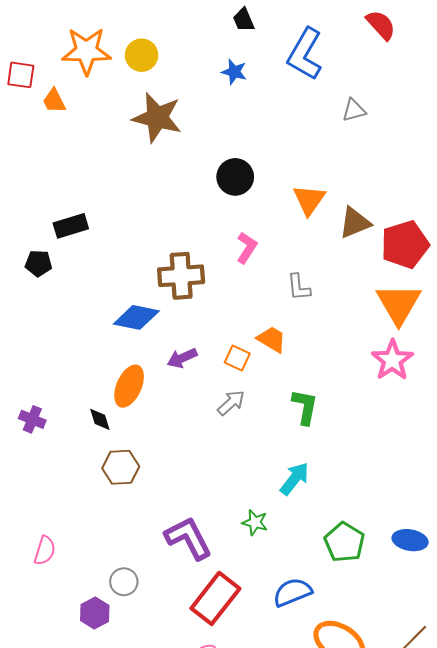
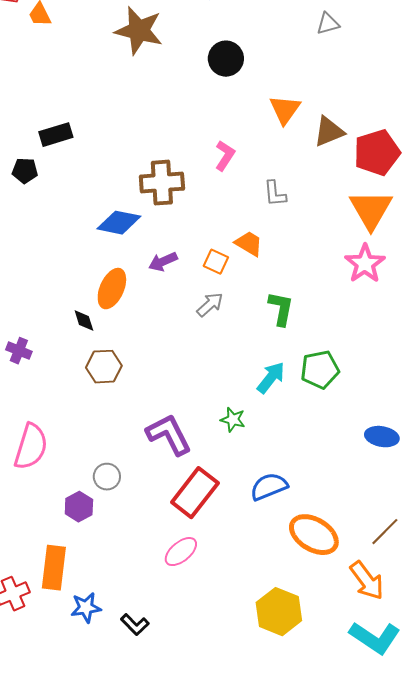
black circle: (235, 177) -> (226, 59), moved
purple cross: (32, 419) -> (19, 351), moved
green pentagon: (344, 542) -> (320, 370), moved, turned 30
pink semicircle: (45, 551) -> (31, 447), size x1.6

